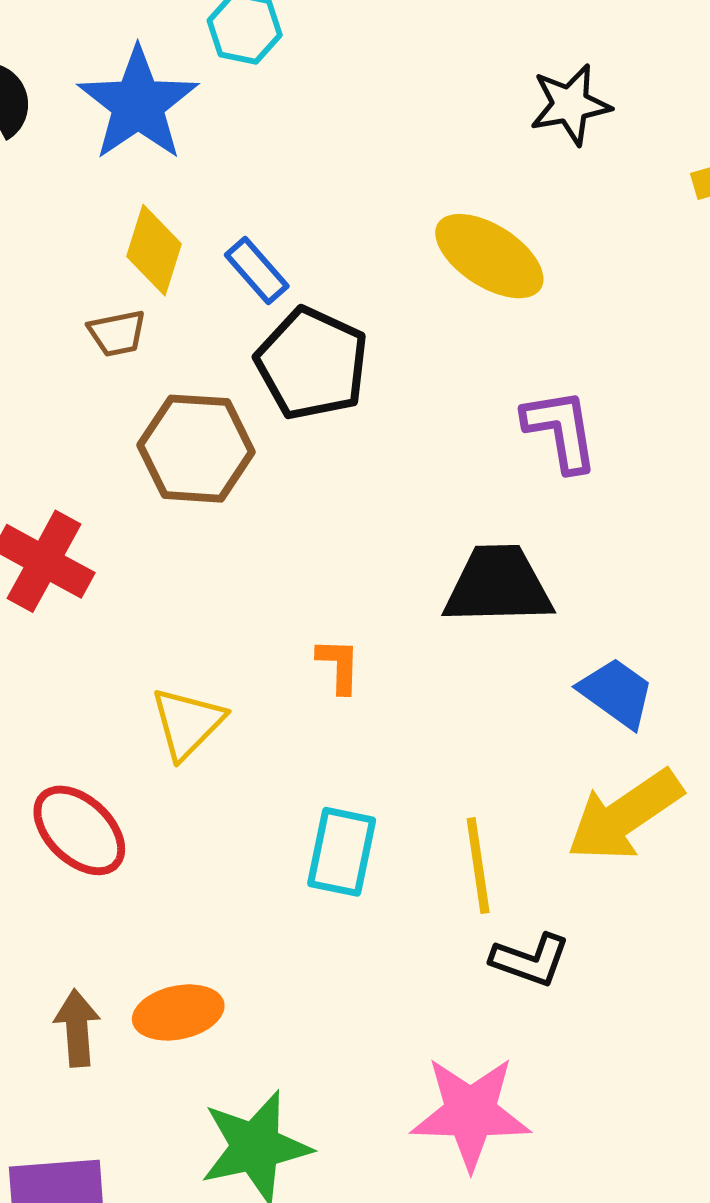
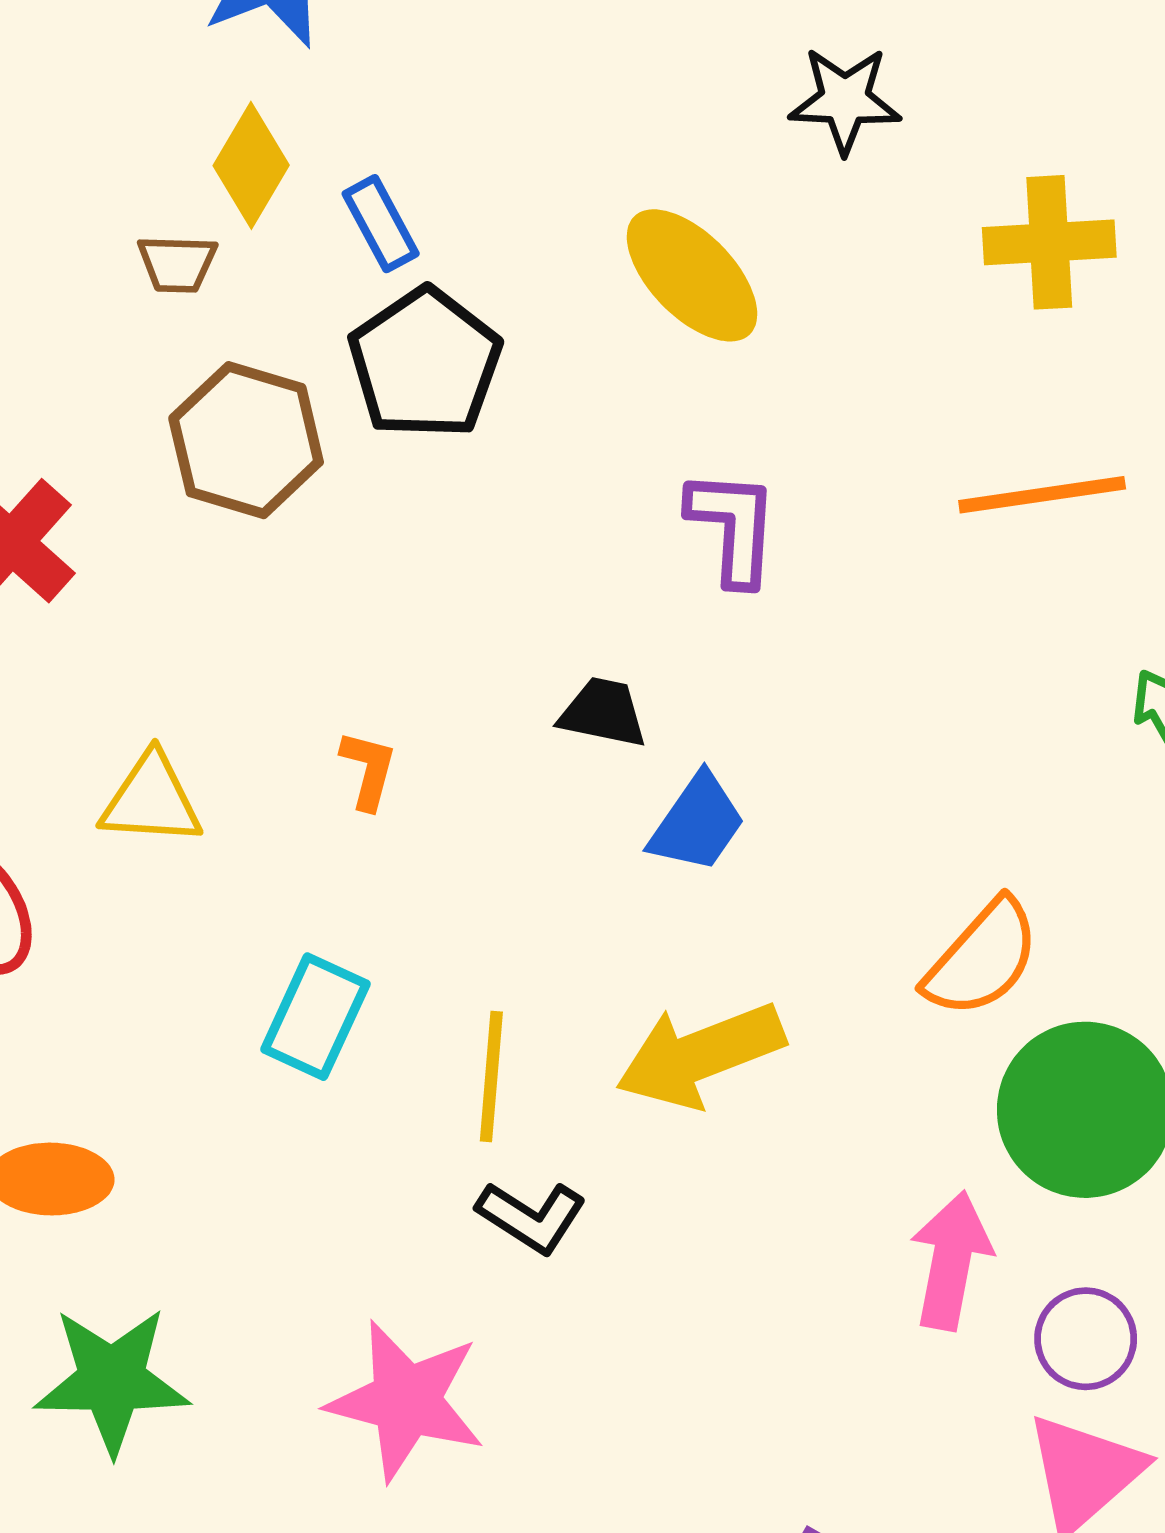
black trapezoid: (498, 585) -> (603, 713), size x0.6
blue trapezoid: (616, 693) -> (697, 823), moved, turned 76
yellow triangle: (188, 723) -> (151, 800), turned 36

